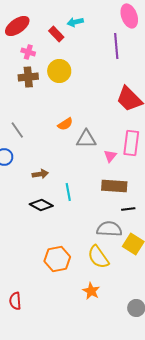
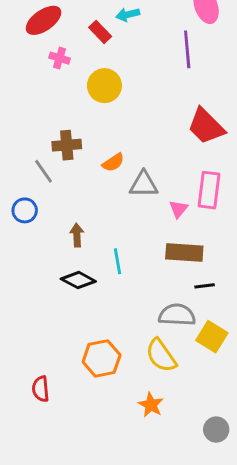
brown cross: (28, 77) -> (67, 145), moved
brown arrow: (40, 174) -> (77, 235), turned -84
red semicircle: (15, 301) -> (41, 389), moved

